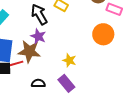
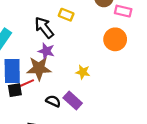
black semicircle: (38, 83) -> (53, 101), turned 32
purple rectangle: (66, 83) -> (73, 101), moved

